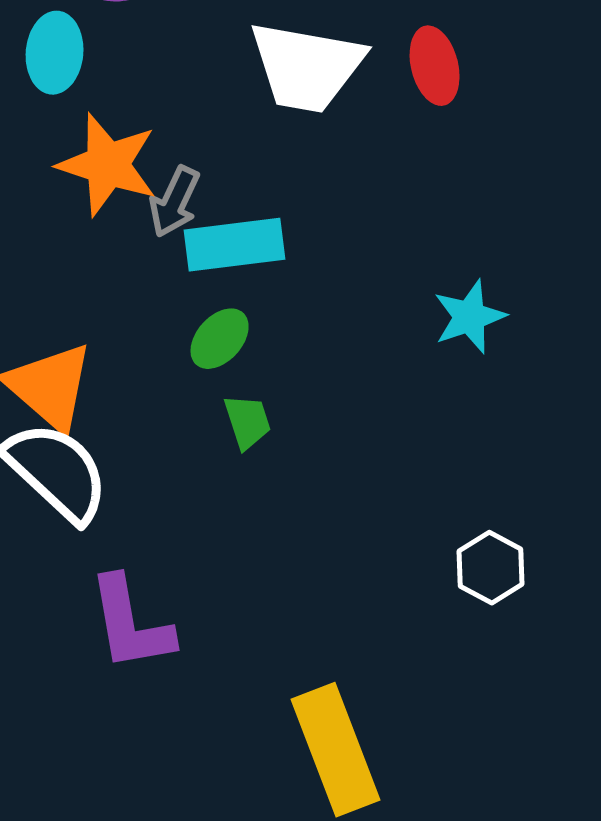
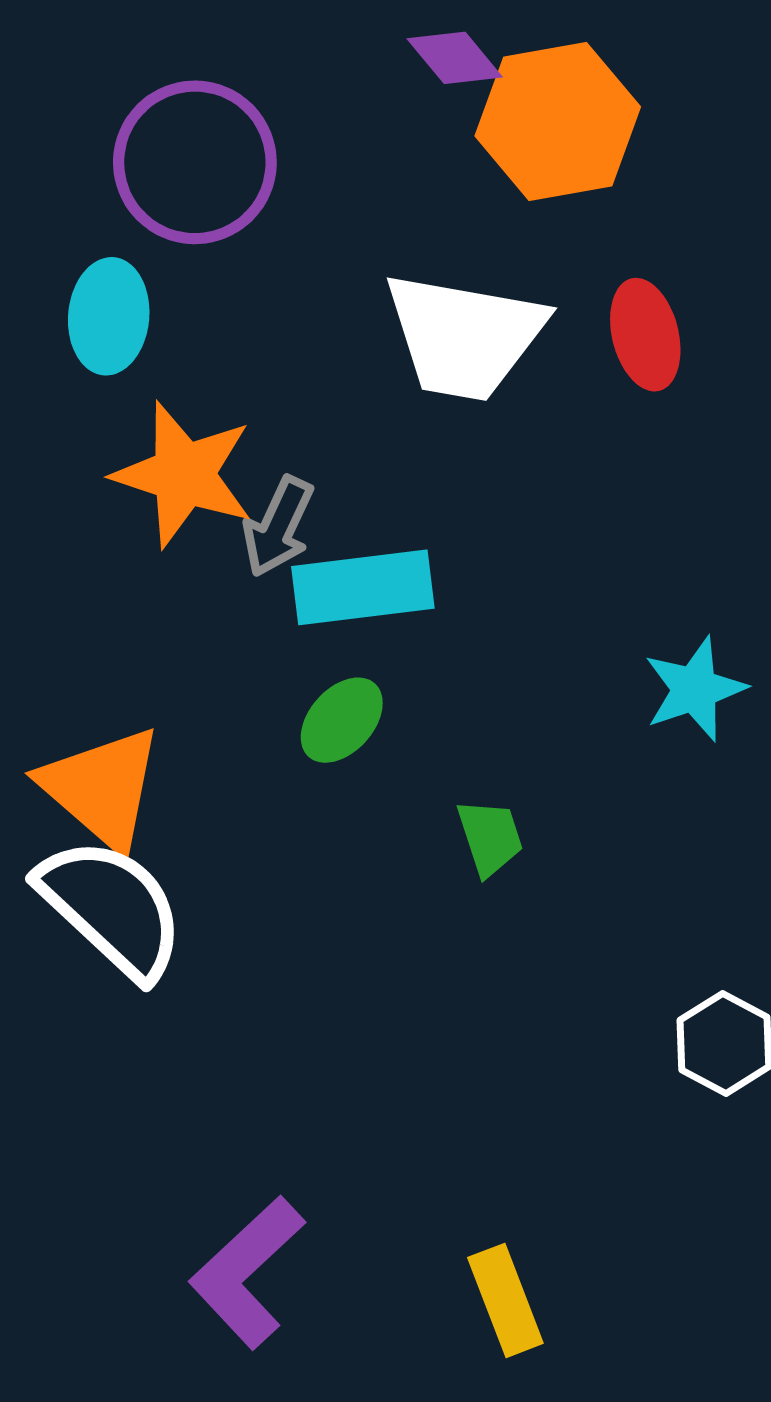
green trapezoid: (248, 422) -> (490, 837), moved
purple L-shape: (131, 624) -> (247, 1272), moved, turned 57
yellow rectangle: (336, 750) -> (505, 1300), size x0.6

